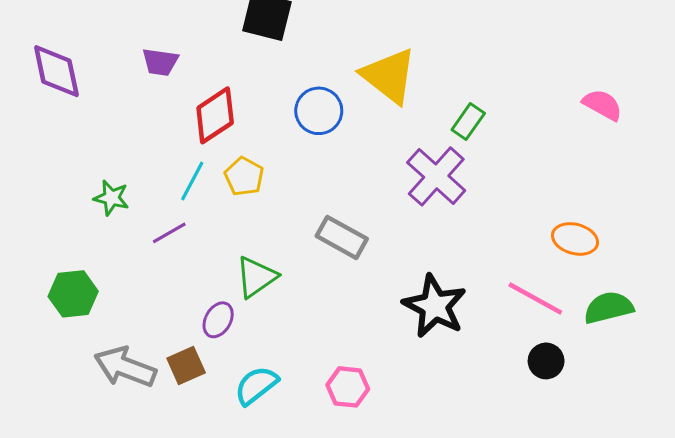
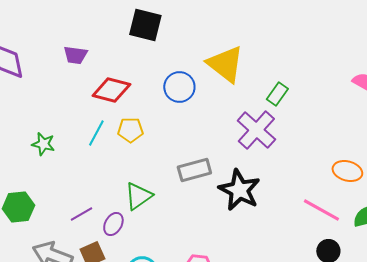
red diamond: (215, 115) -> (111, 90), turned 48
yellow pentagon: (244, 176) -> (130, 130), turned -30
purple line: (169, 233) -> (81, 214), moved
gray rectangle: (342, 237) -> (194, 170), turned -44
black star: (435, 306) -> (239, 190), moved

